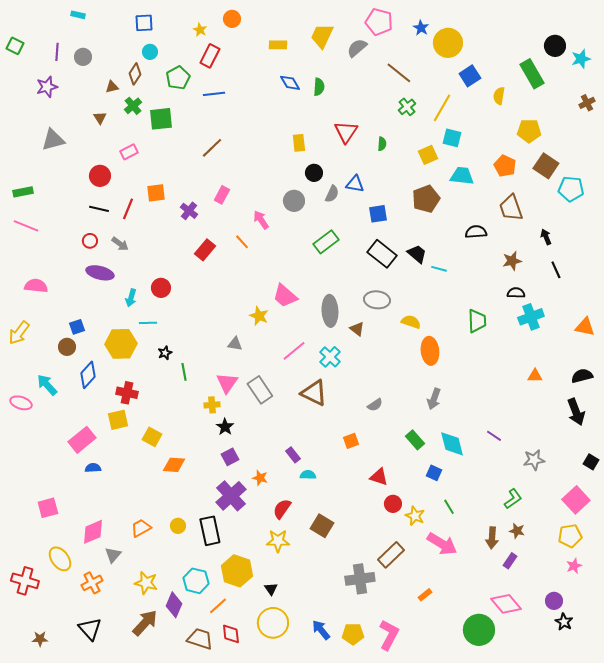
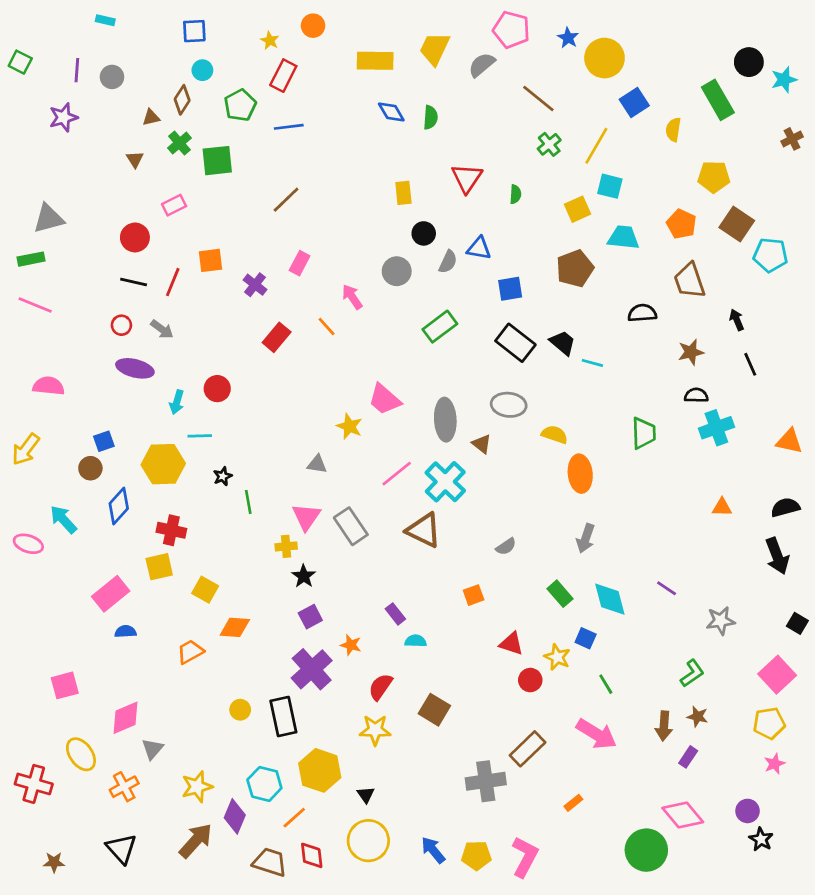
yellow rectangle: (278, 45) -> (375, 61), size x1.5
gray triangle: (53, 140) -> (49, 219), moved
cyan cross: (330, 357) -> (445, 482), size x1.4
yellow star: (415, 516) -> (557, 657), moved
orange trapezoid: (141, 528) -> (190, 652), moved
yellow star: (146, 583) -> (197, 787), turned -30

